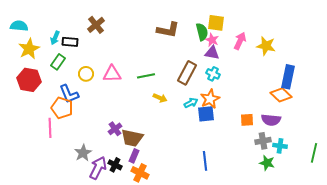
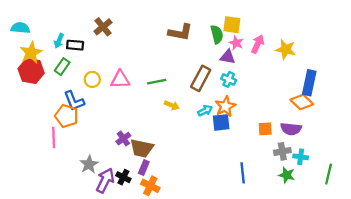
pink star: (212, 40) -> (236, 43), moved
red hexagon: (29, 80) -> (31, 71), moved
green line: (314, 153) -> (329, 174), moved
blue line: (205, 161) -> (243, 173), moved

